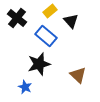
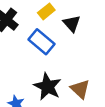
black star: (39, 64) -> (47, 87), moved, turned -30

